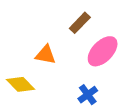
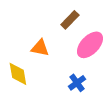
yellow diamond: (21, 84) -> (18, 74), turned 35

